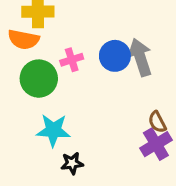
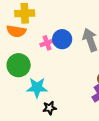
blue circle: (115, 56) -> (62, 39), moved
green circle: (39, 79) -> (19, 65), moved

